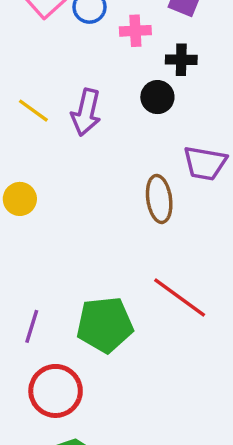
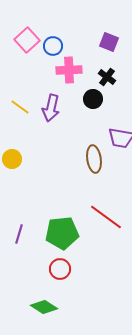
pink cross: (135, 31) -> (69, 70), moved, size x1.4
black cross: (181, 60) -> (107, 77), turned 36
red circle: (56, 391) -> (60, 269), moved, size x0.7

